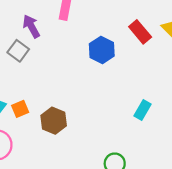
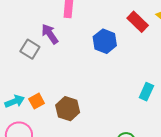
purple arrow: (31, 26) -> (50, 34), moved

